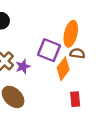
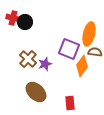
red rectangle: (75, 99) -> (70, 103), moved

